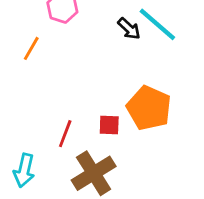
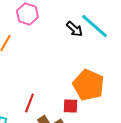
red square: (109, 125) -> (70, 106), moved

